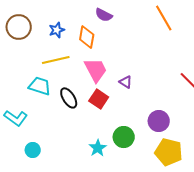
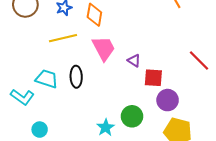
cyan trapezoid: (40, 86) -> (47, 79), moved
black ellipse: (69, 98) -> (76, 77), turned 30
red square: (99, 99) -> (153, 78), moved, turned -30

